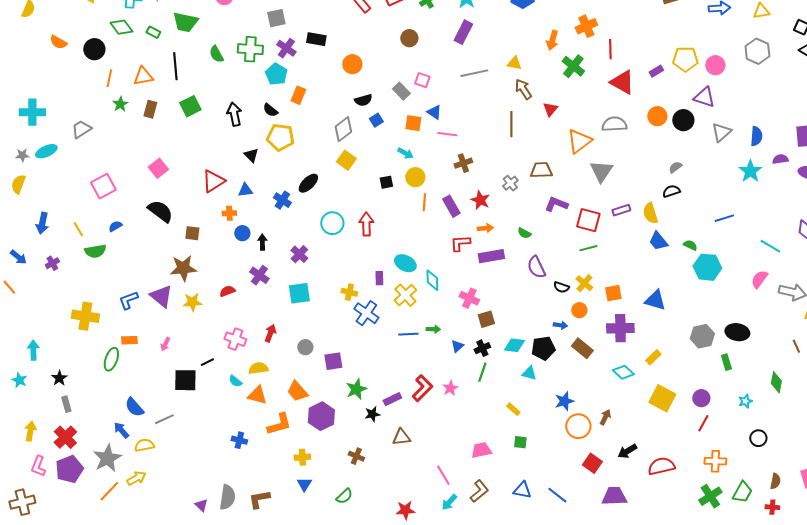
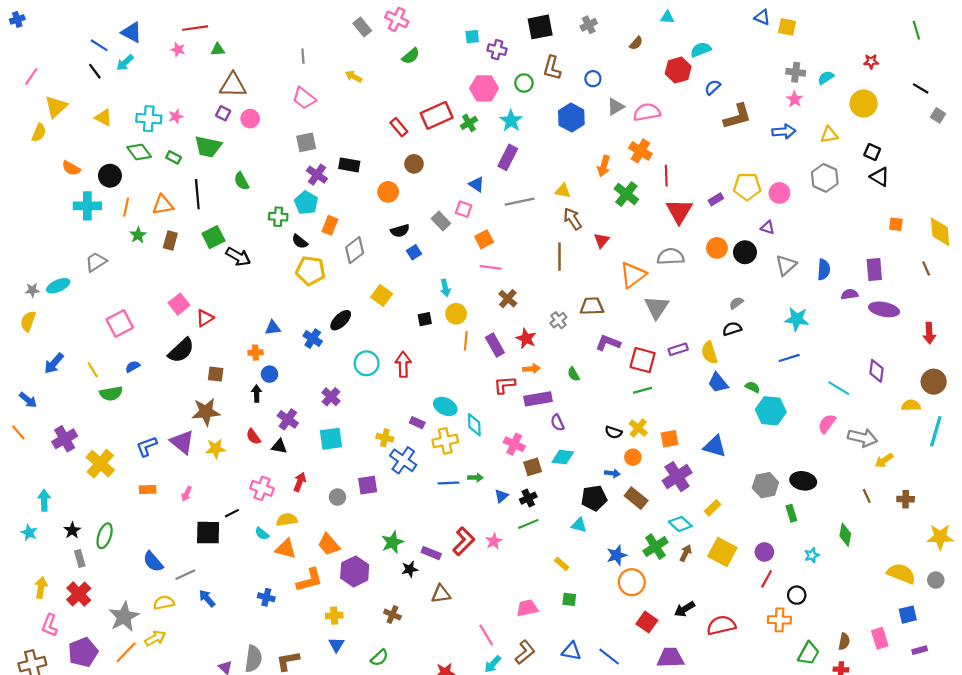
orange cross: (586, 26) -> (640, 151), turned -35
brown circle: (409, 38) -> (414, 164), moved
green cross: (250, 49) -> (278, 217), moved, size x0.7
red triangle: (622, 82) -> (679, 211), turned 32
purple triangle: (704, 97) -> (768, 227), size x0.6
cyan cross: (32, 112) -> (87, 206), moved
blue triangle: (434, 112) -> (477, 184), moved
black arrow: (234, 114) -> (238, 257), moved, turned 130
orange square: (413, 123) -> (484, 239), moved, turned -36
gray diamond: (343, 129) -> (355, 250), moved
cyan arrow: (405, 153) -> (445, 288), turned 49
black triangle: (251, 155) -> (279, 446), moved, turned -35
brown cross: (463, 163) -> (508, 299), turned -30
cyan star: (750, 171) -> (797, 319), moved, turned -30
red triangle: (213, 181) -> (205, 318), moved, size x0.7
black semicircle: (160, 211) -> (181, 350), turned 100
blue arrow: (42, 223) -> (54, 363), turned 30
green semicircle: (524, 233) -> (574, 374), turned 32
black arrow: (262, 242) -> (257, 394), moved
purple cross: (52, 263) -> (65, 439), moved, size x1.6
purple semicircle: (536, 267) -> (557, 423), moved, size x0.7
purple rectangle: (379, 278) -> (417, 423), turned -64
red semicircle: (227, 291) -> (253, 437), turned -105
yellow cross: (405, 295) -> (445, 441), turned 30
yellow cross: (85, 316) -> (100, 464), turned 32
purple cross: (620, 328) -> (677, 477), turned -32
cyan diamond: (514, 345) -> (563, 457), moved
green ellipse: (111, 359) -> (105, 536), moved
purple square: (333, 361) -> (368, 485), moved
green line: (482, 372) -> (528, 524), turned 48
purple rectangle: (392, 399) -> (431, 553), turned 48
brown arrow: (605, 417) -> (686, 553), moved
blue arrow: (121, 430) -> (207, 598), moved
black circle: (758, 438) -> (797, 595), moved
purple pentagon: (69, 469) -> (83, 652), moved
green cross: (710, 496) -> (655, 547), moved

